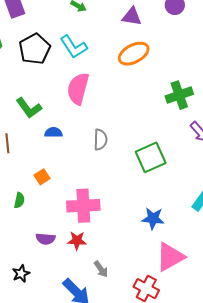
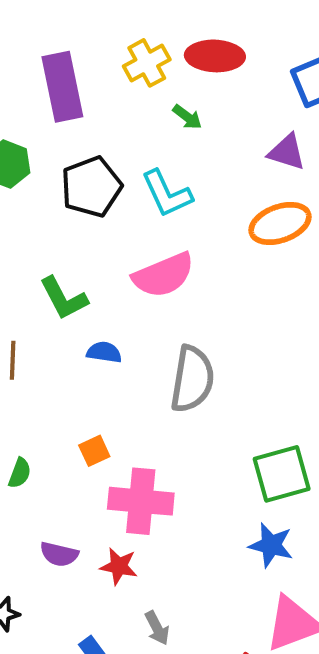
pink semicircle: (78, 89) -> (163, 275), turned -136
gray semicircle: (100, 140) -> (192, 379), size x1.6
green square: (151, 157) -> (282, 474), moved
orange square: (42, 177) -> (94, 451), moved

